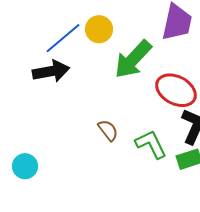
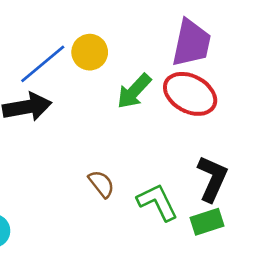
green arrow: (133, 59) -> (134, 91), size x0.7
red ellipse: (176, 90) -> (190, 94), moved

